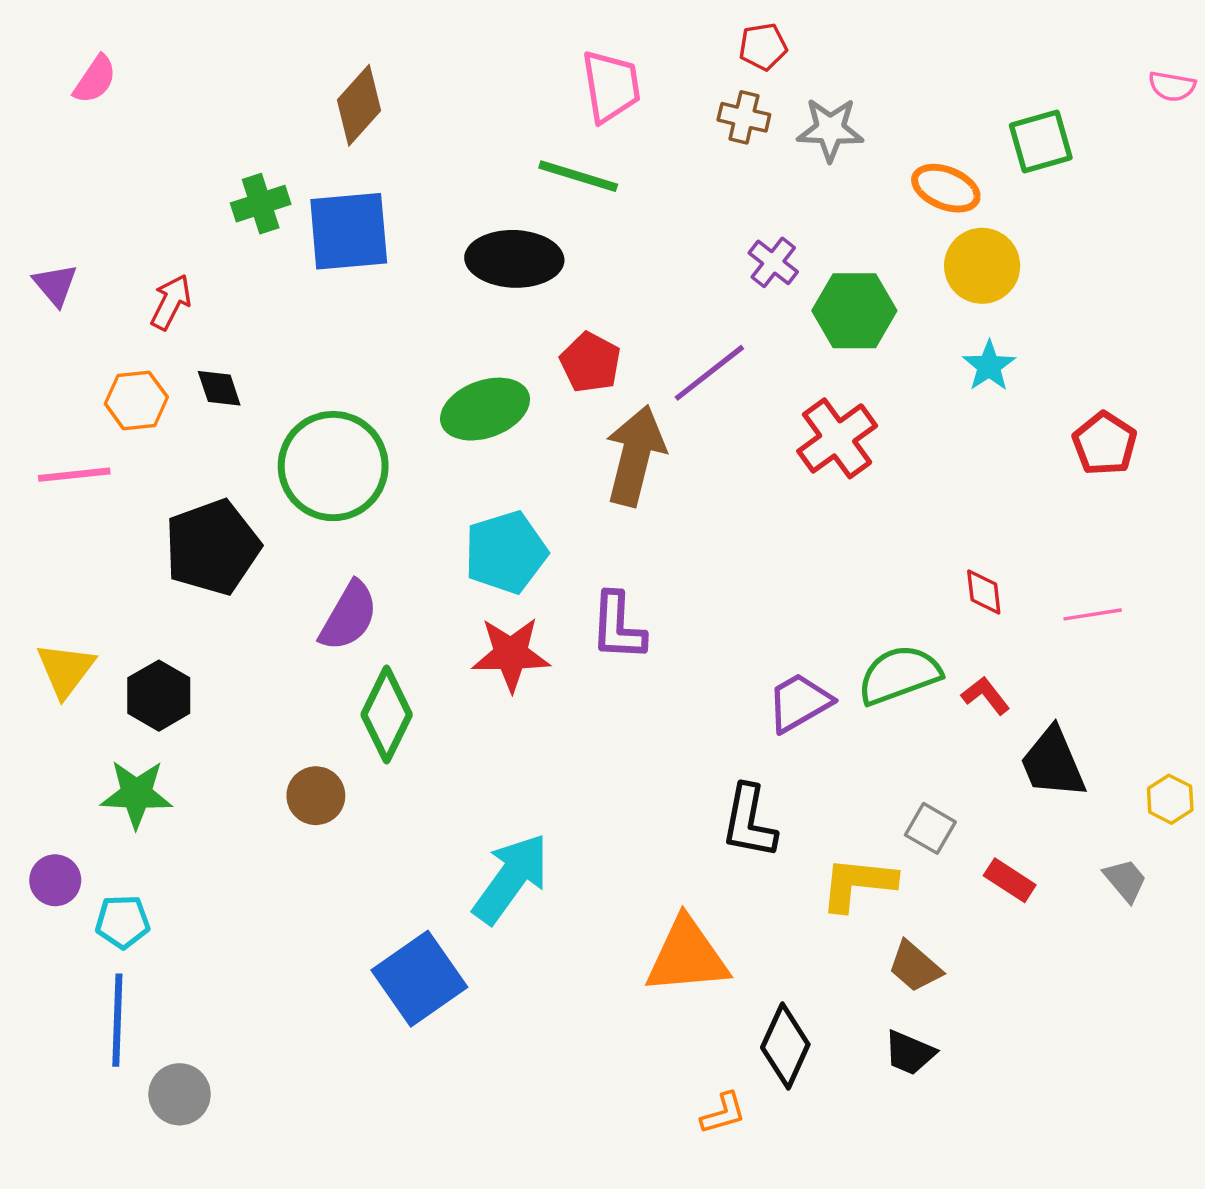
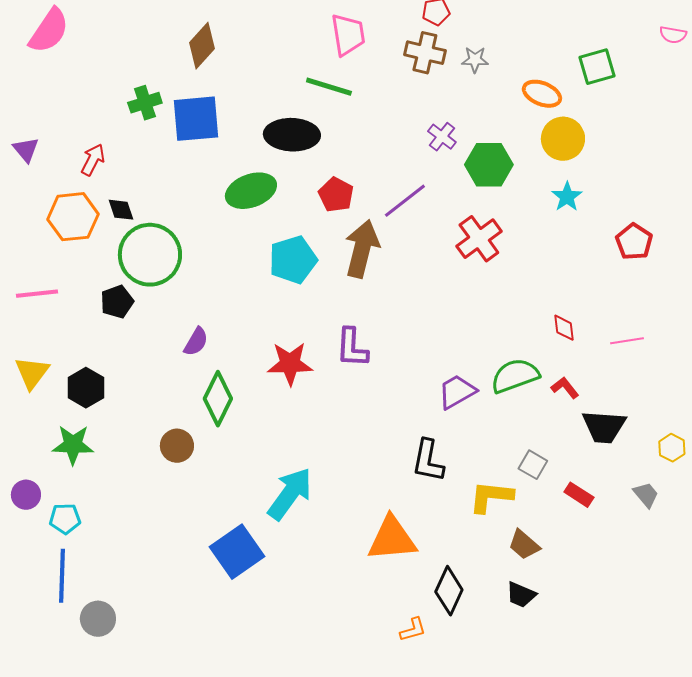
pink semicircle: (95, 79) -> (49, 31), size x1.6
brown cross: (744, 117) -> (425, 53), size x1.4
gray star: (830, 129) -> (475, 60), size x0.7
orange hexagon: (136, 400) -> (73, 217), size x1.4
green ellipse: (485, 409) -> (251, 191), moved
green circle: (333, 466) -> (150, 255), moved
pink line: (74, 475) -> (37, 294), moved
black pentagon: (212, 547) -> (117, 302), size x0.6
cyan pentagon: (506, 552) -> (293, 260), moved
purple semicircle: (349, 616) -> (196, 342), size x0.7
black trapezoid: (1053, 763) -> (604, 427), turned -63

